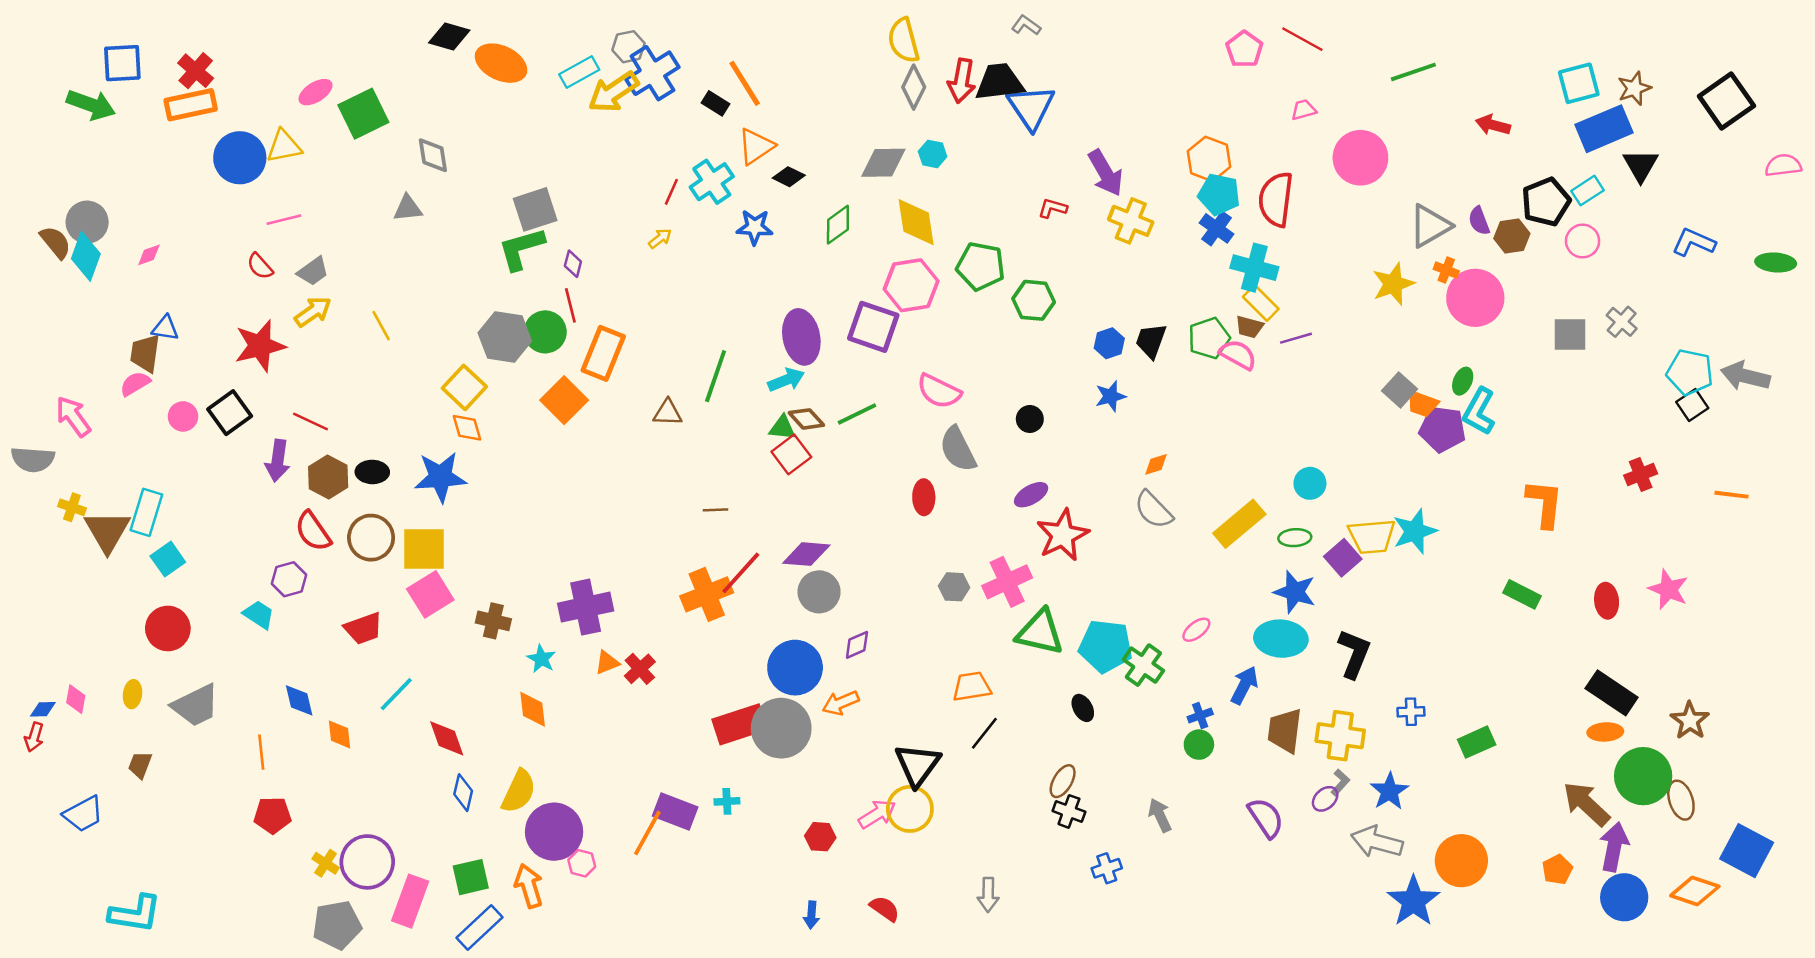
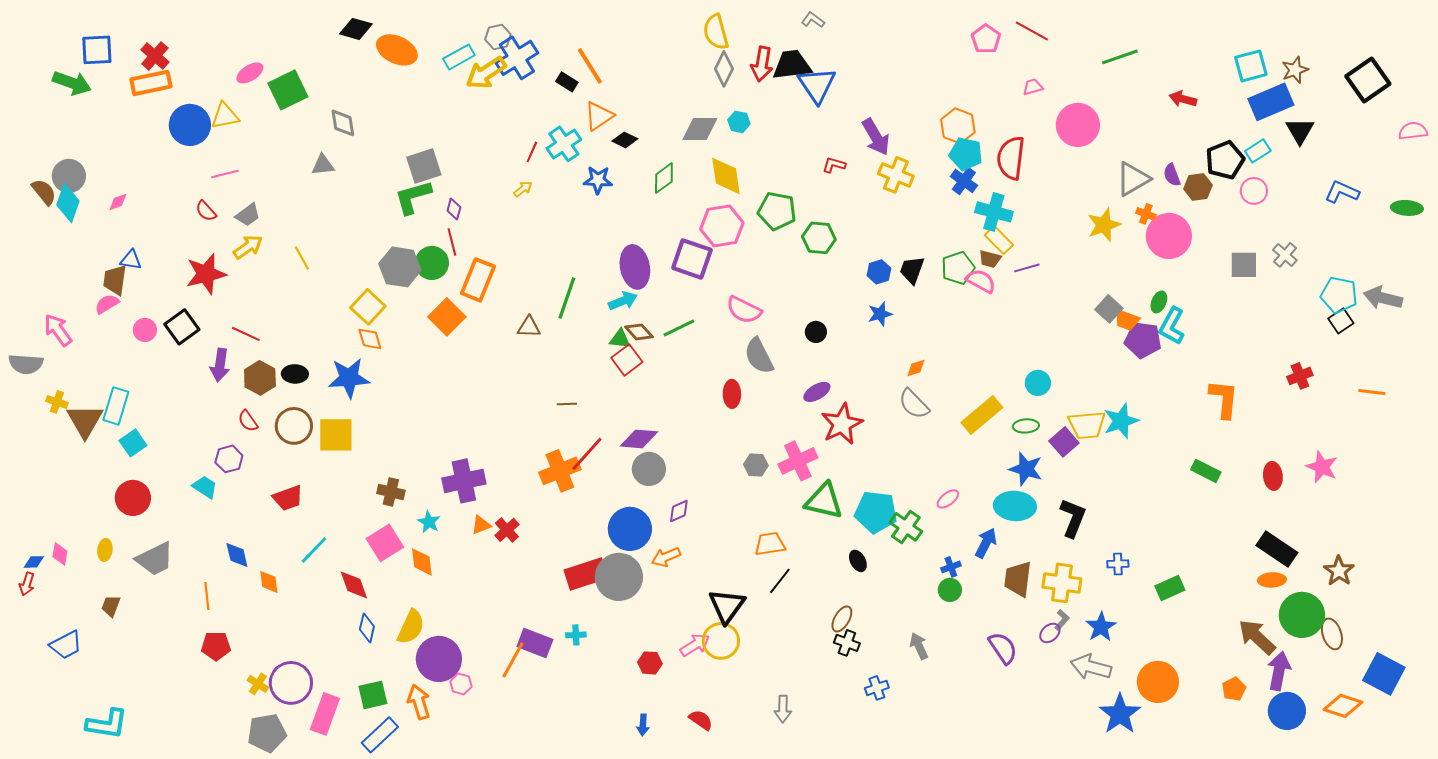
red semicircle: (313, 531) -> (248, 421), size x0.7
pink square: (430, 594) -> (385, 543), moved

